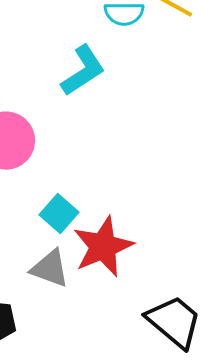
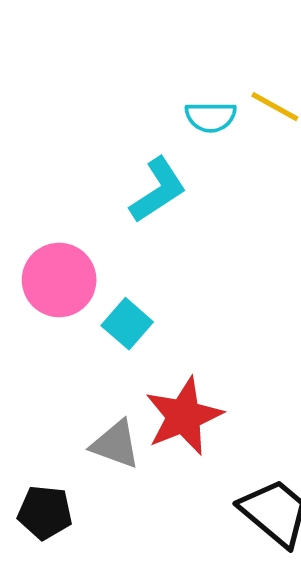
cyan square: (59, 214) -> (127, 324), moved

